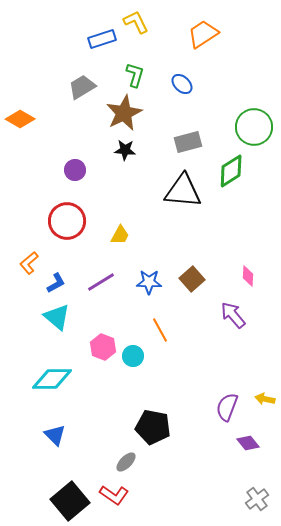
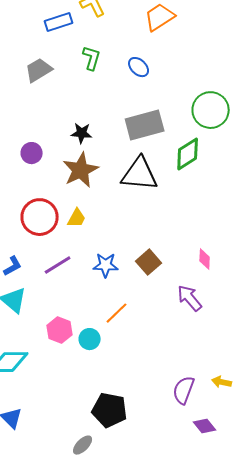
brown star: (124, 113) -> (81, 170), moved
gray rectangle: (188, 142) -> (145, 125), size x1.4
red circle: (67, 221) -> (40, 217), moved
orange line: (160, 330) -> (117, 313), turned 75

